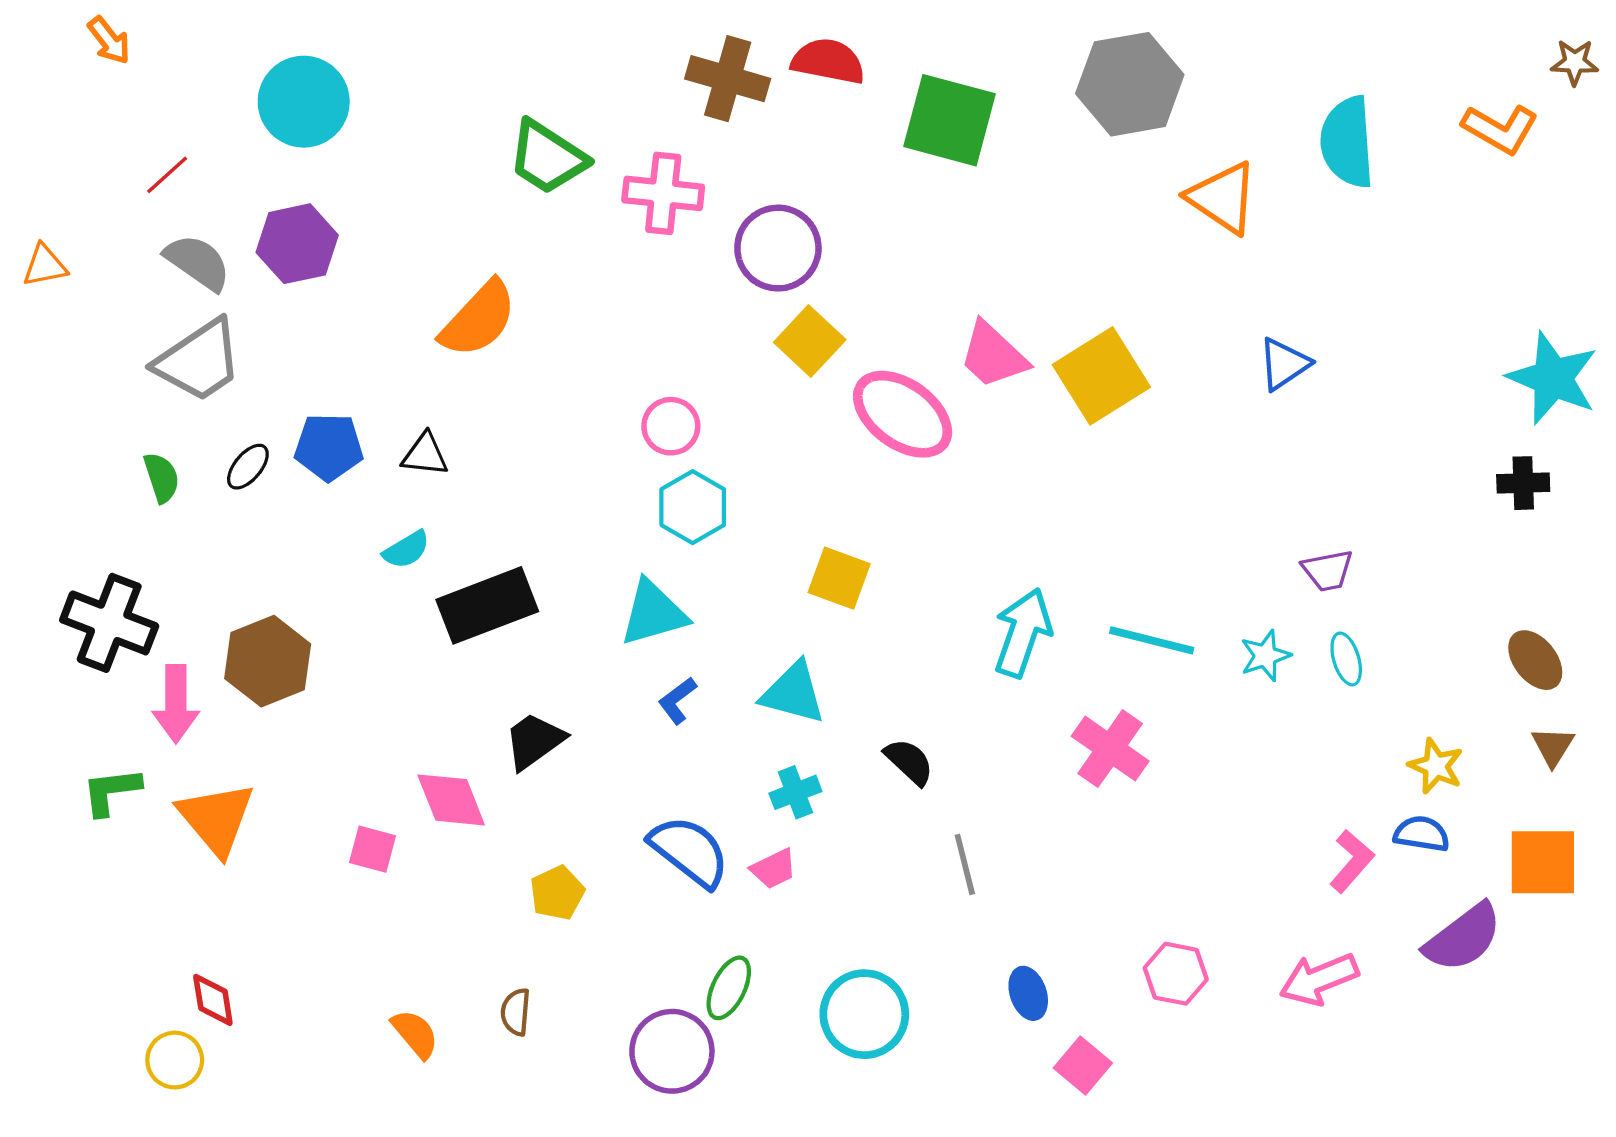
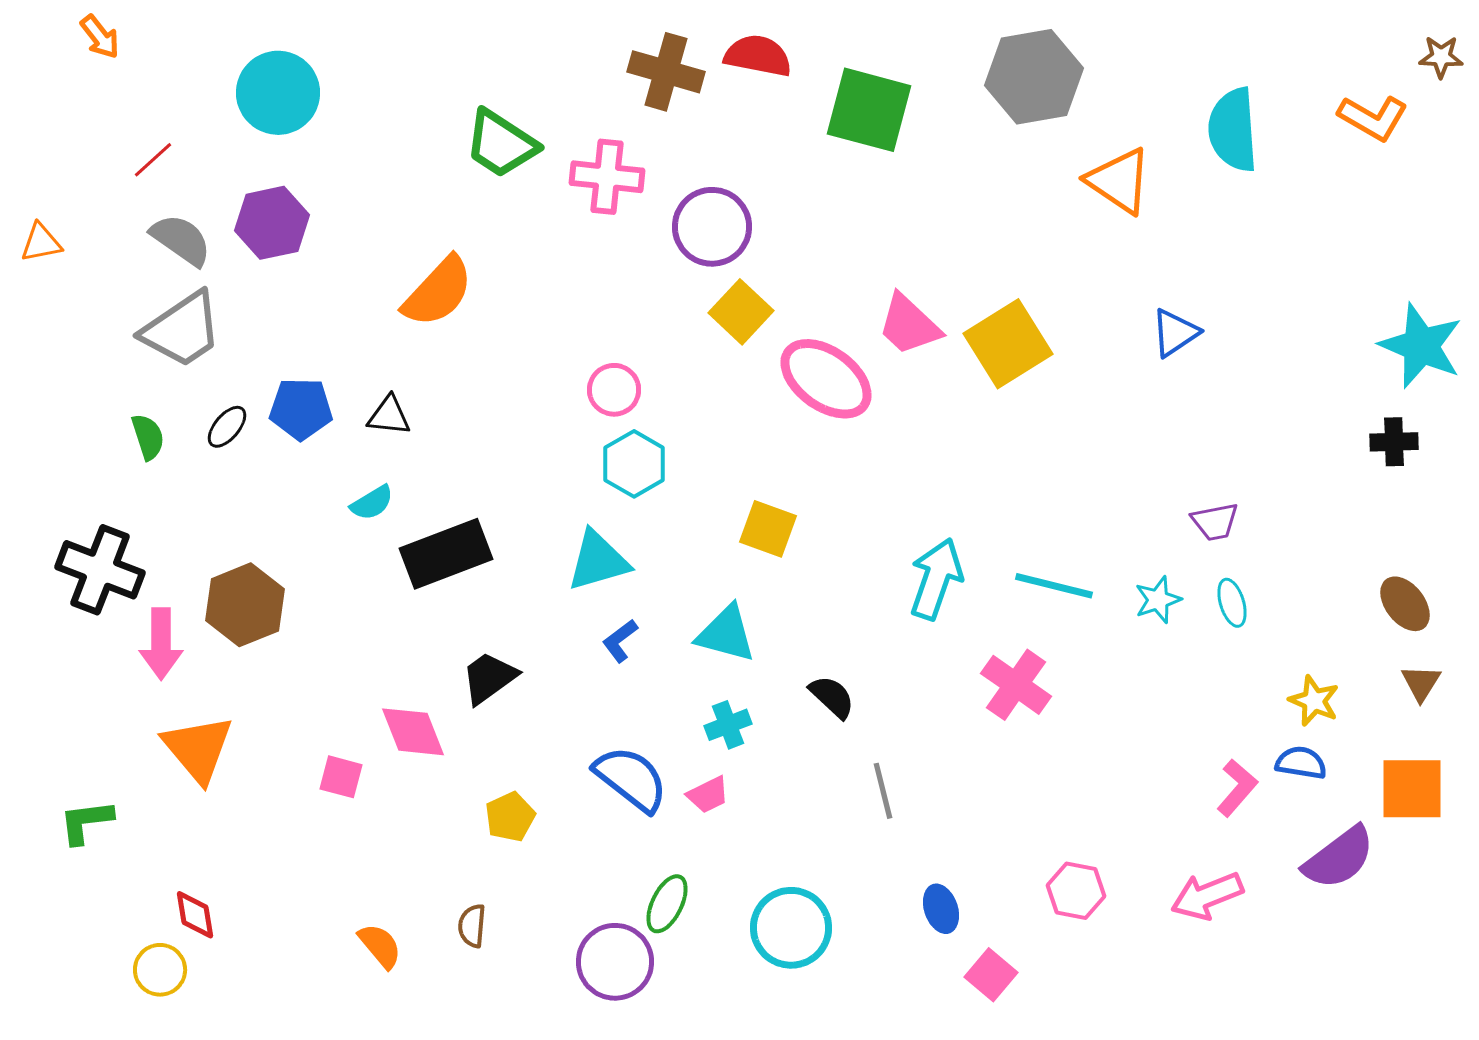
green L-shape: (111, 791) -> (86, 822), moved

